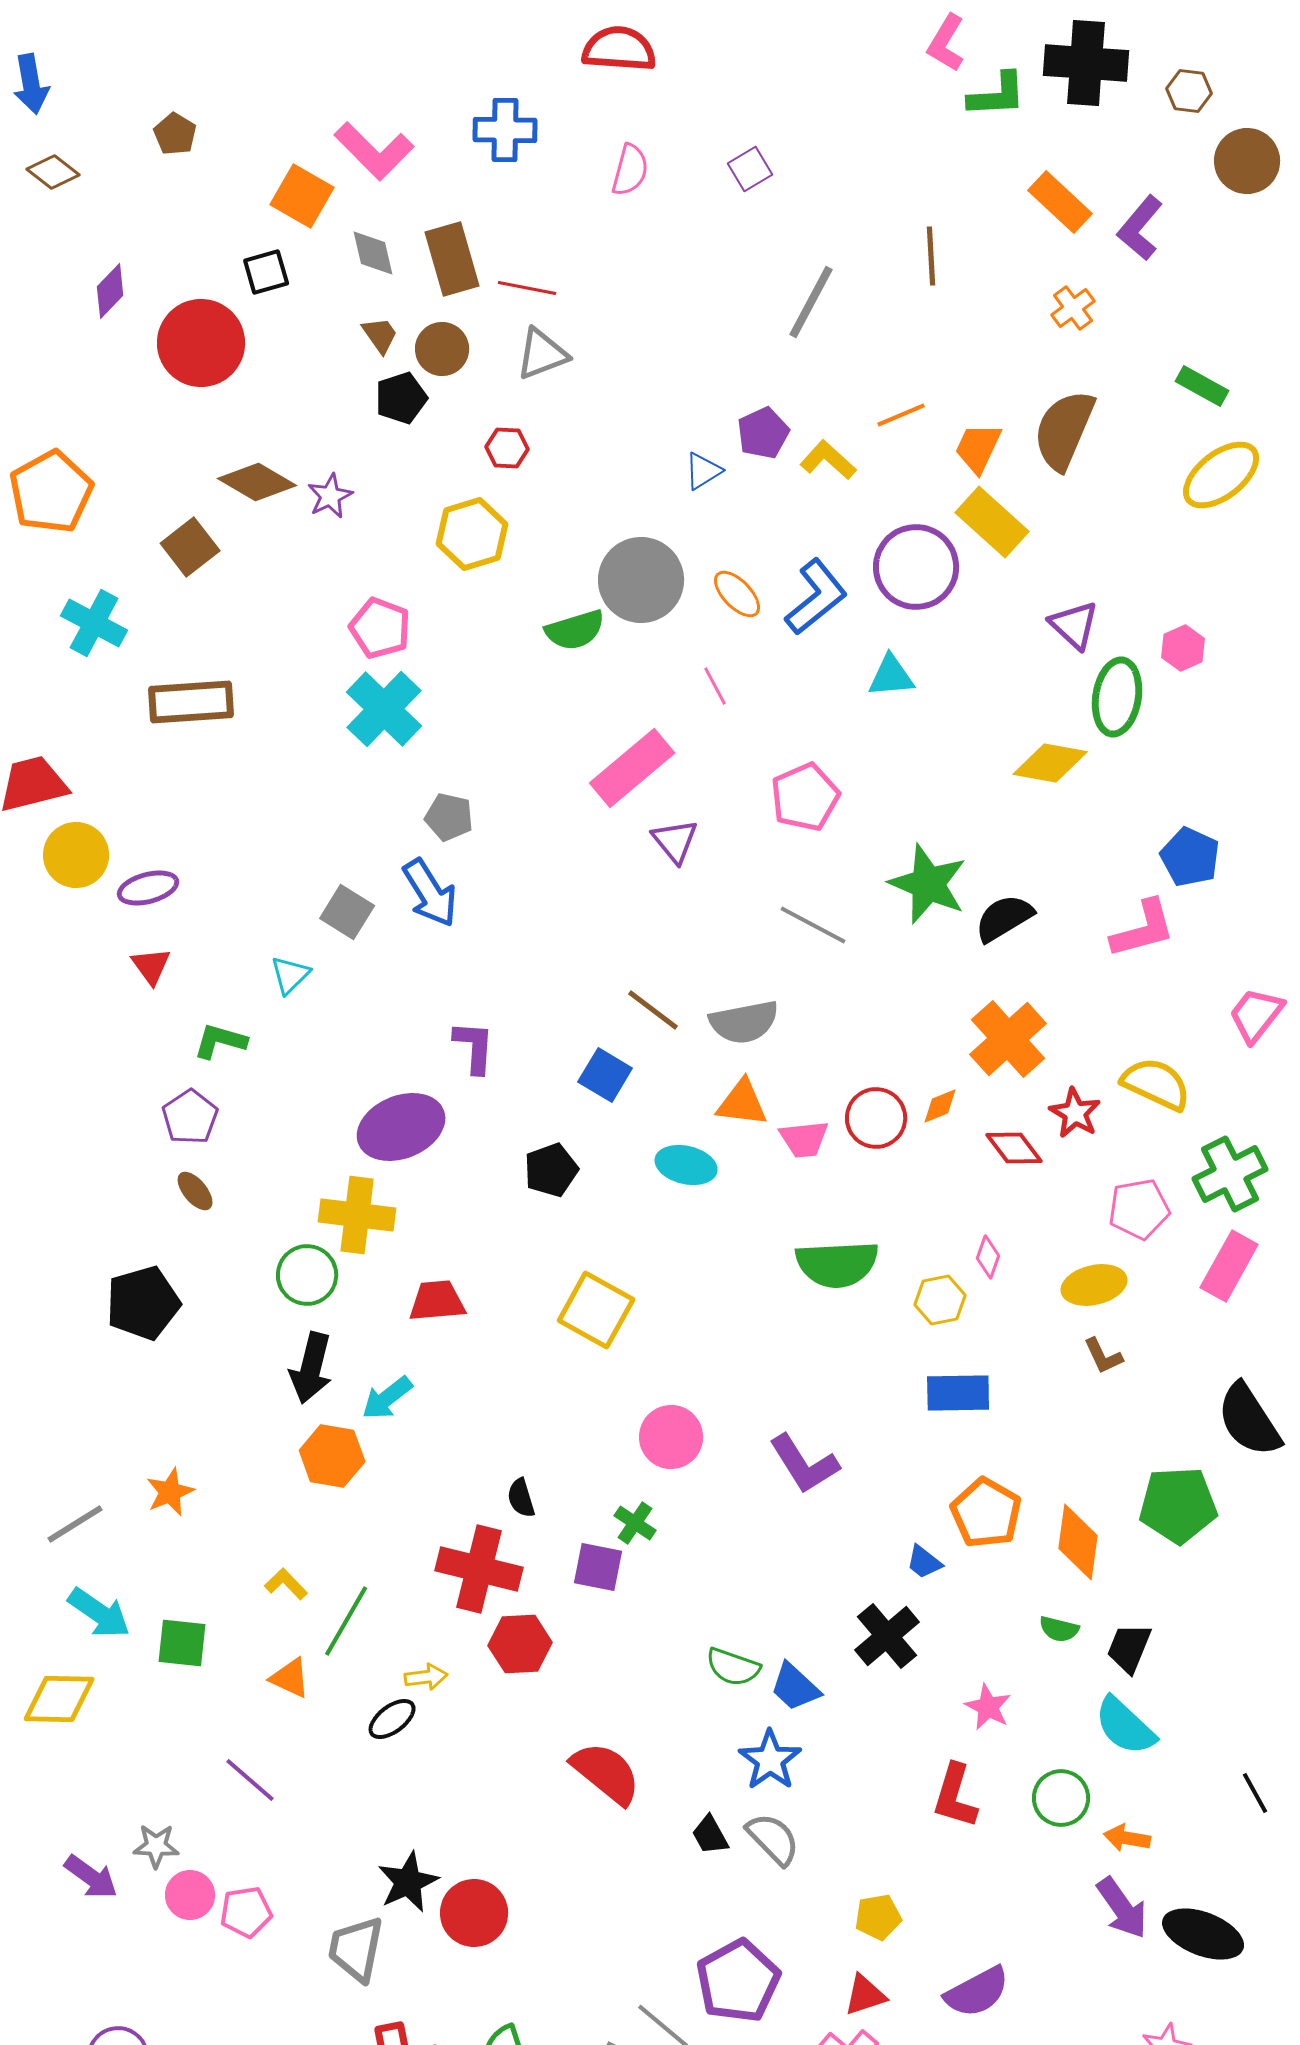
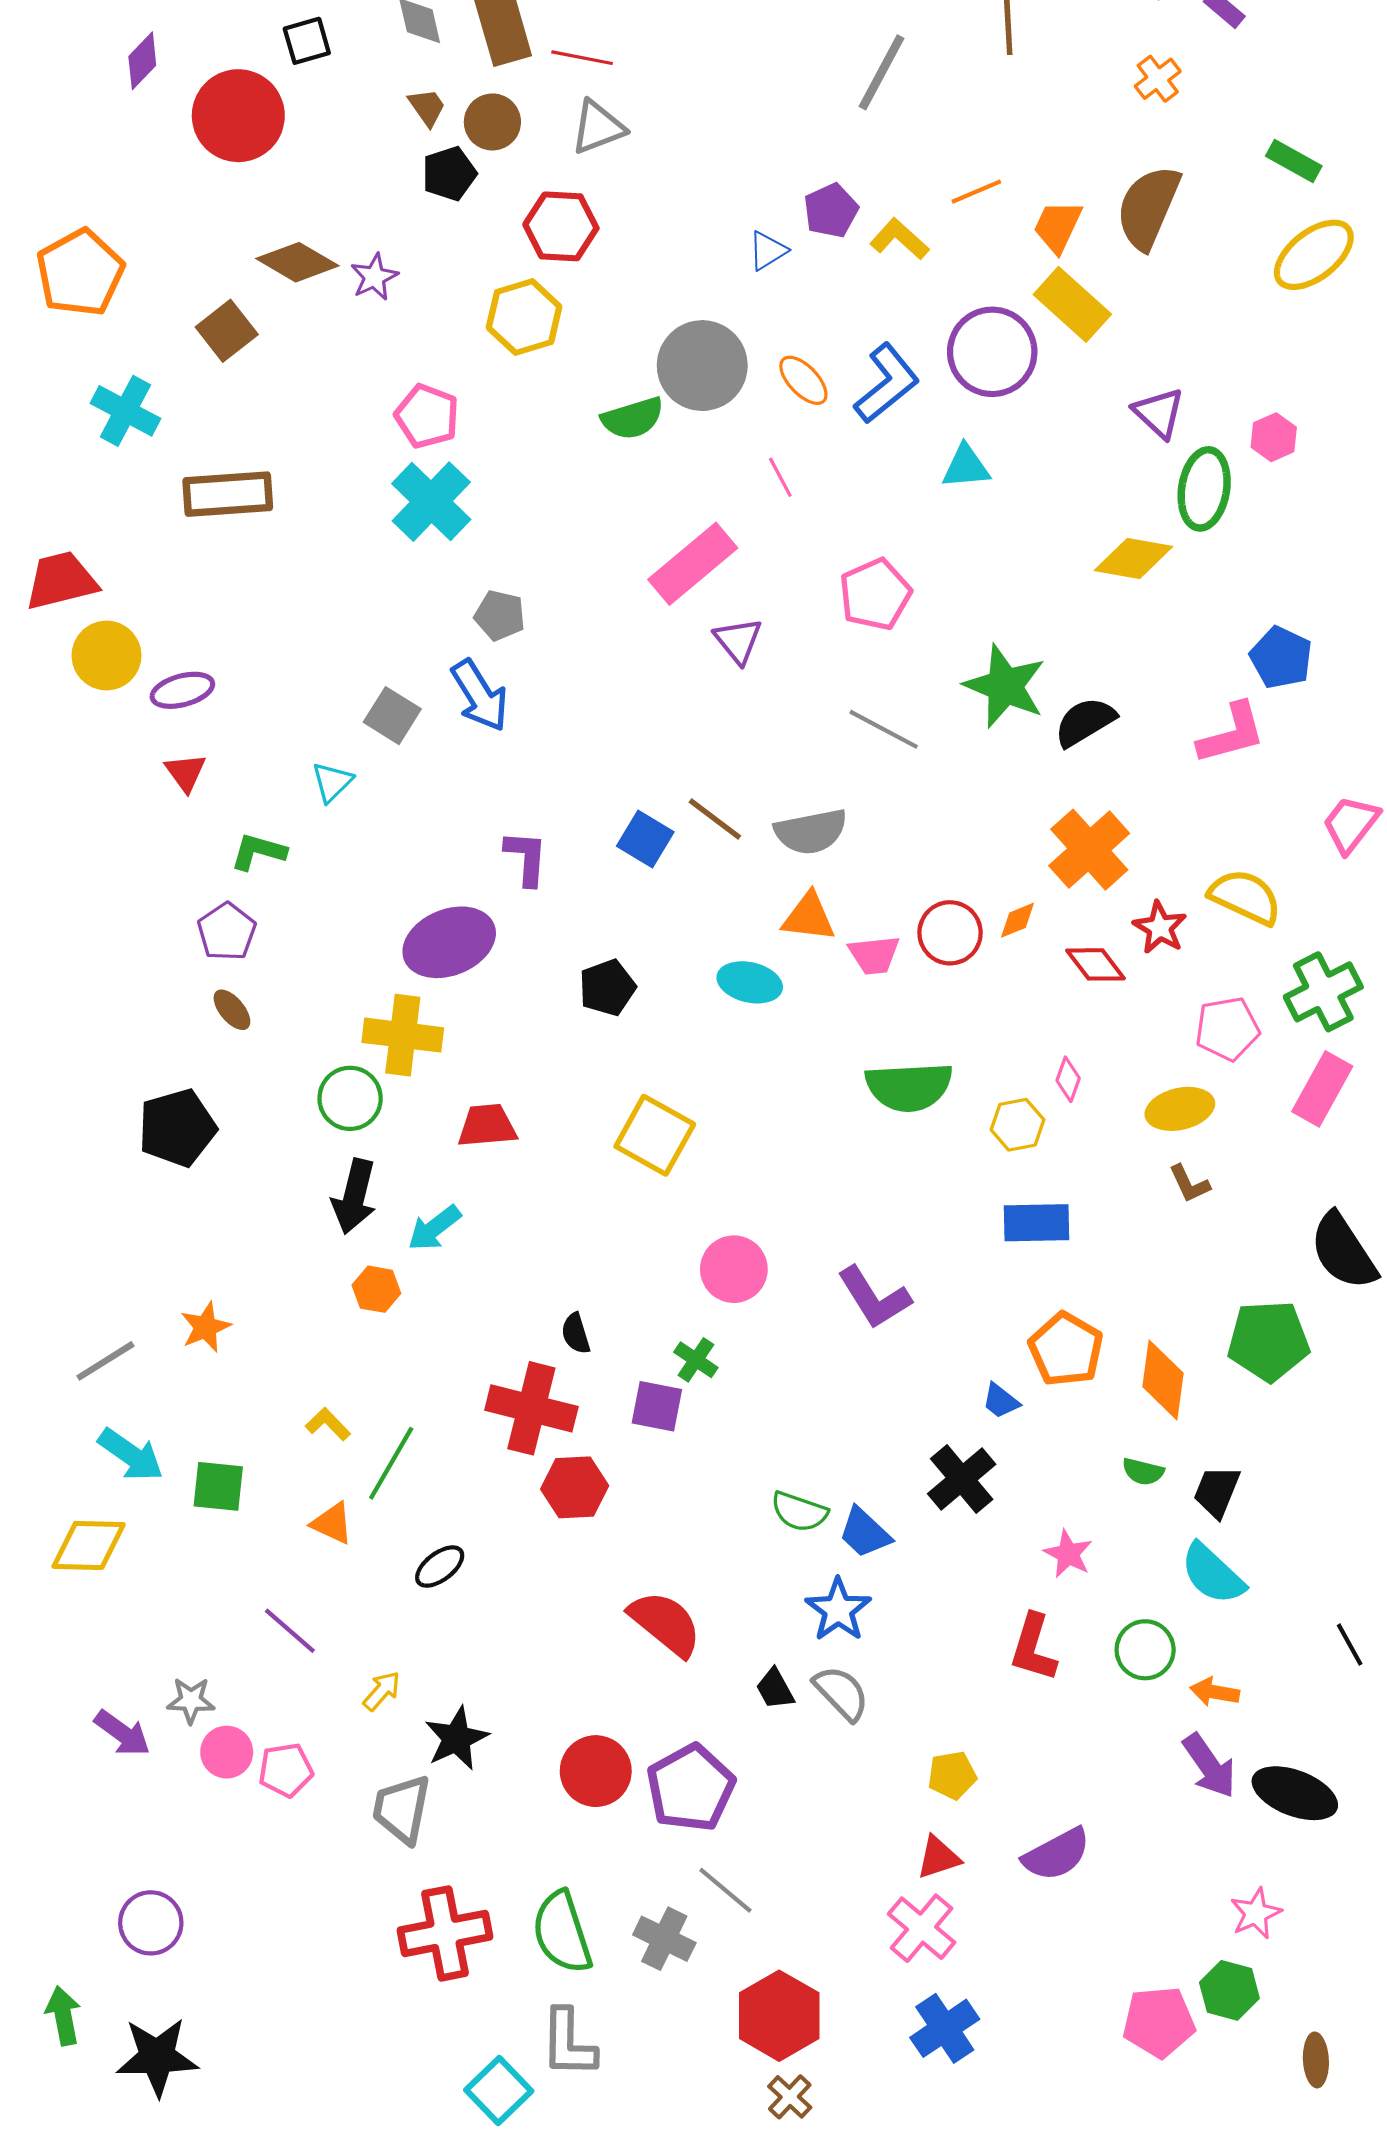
red hexagon: (507, 448) -> (561, 226), size x1.6
blue square: (605, 1075) -> (645, 839), moved
orange hexagon: (332, 1456) -> (376, 1289), size x0.7
yellow arrow: (426, 1677) -> (382, 1691), moved, turned -42
red circle: (474, 1913) -> (596, 1771), moved
purple pentagon: (738, 1981) -> (691, 1788), moved

